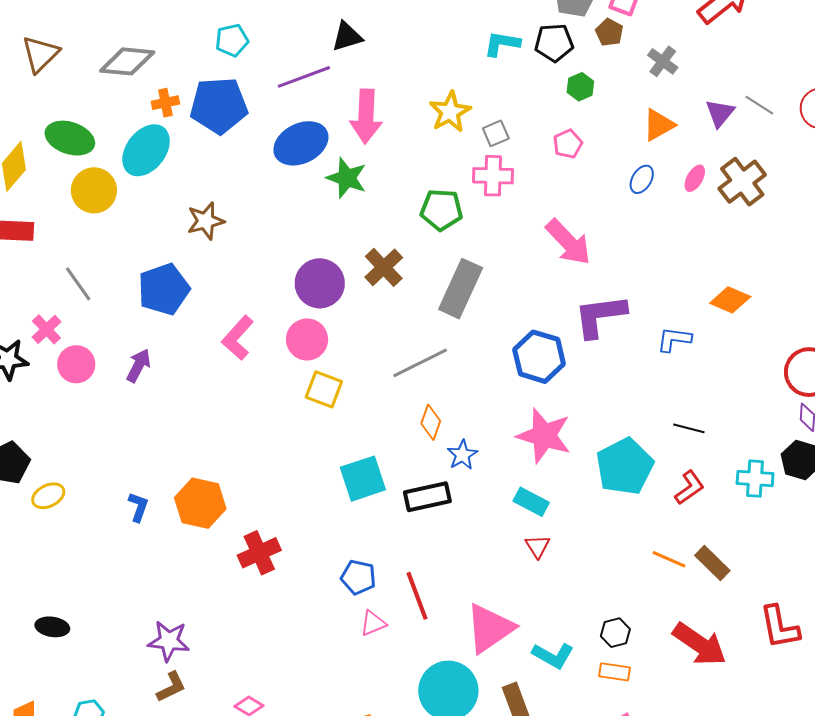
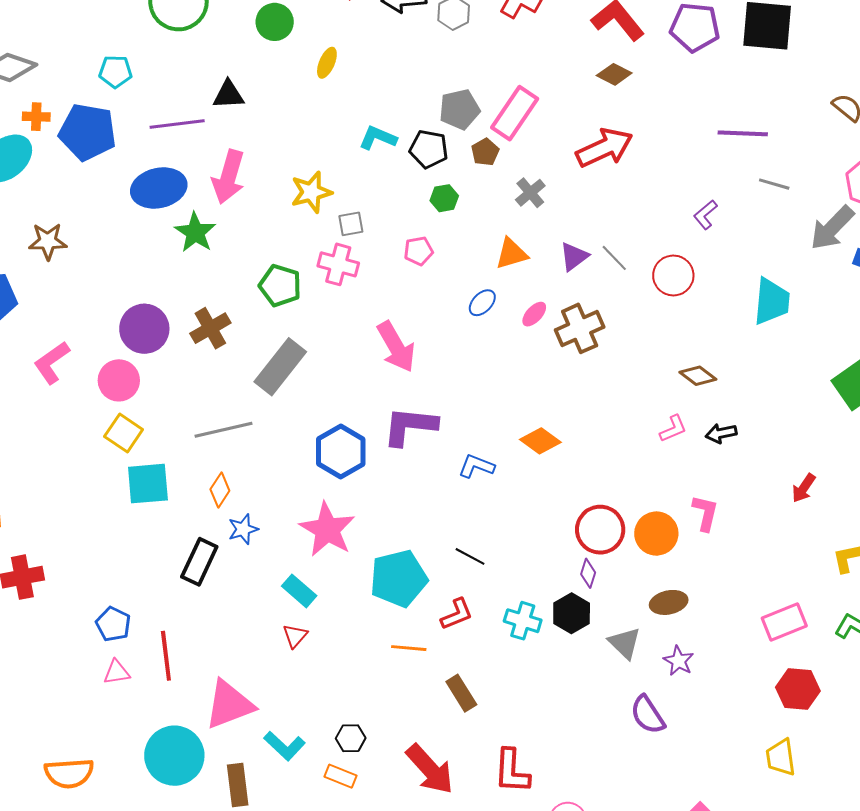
cyan square: (363, 479) -> (148, 484), moved
black rectangle: (427, 497) -> (199, 562), turned -66
orange line: (669, 559) -> (409, 648), moved, turned -32

